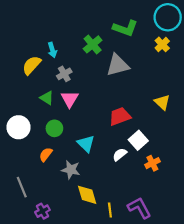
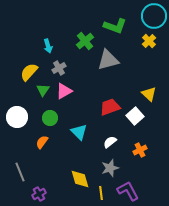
yellow semicircle: (32, 65) -> (29, 72), moved
green triangle: (47, 98) -> (43, 90), turned 32
pink triangle: (70, 99) -> (64, 91), turned 30
white square: (138, 140) -> (135, 116), moved
gray star: (71, 170) -> (110, 168), moved, turned -30

